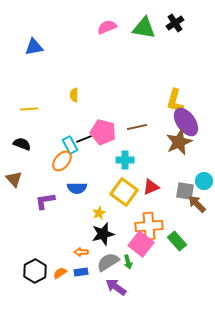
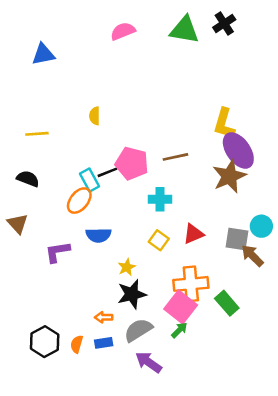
pink semicircle: (107, 27) -> (123, 31), moved
yellow square: (124, 192) -> (159, 240), size x0.6
green arrow: (128, 262) -> (179, 330), moved, turned -120
orange semicircle: (60, 273) -> (77, 344), turned -40

